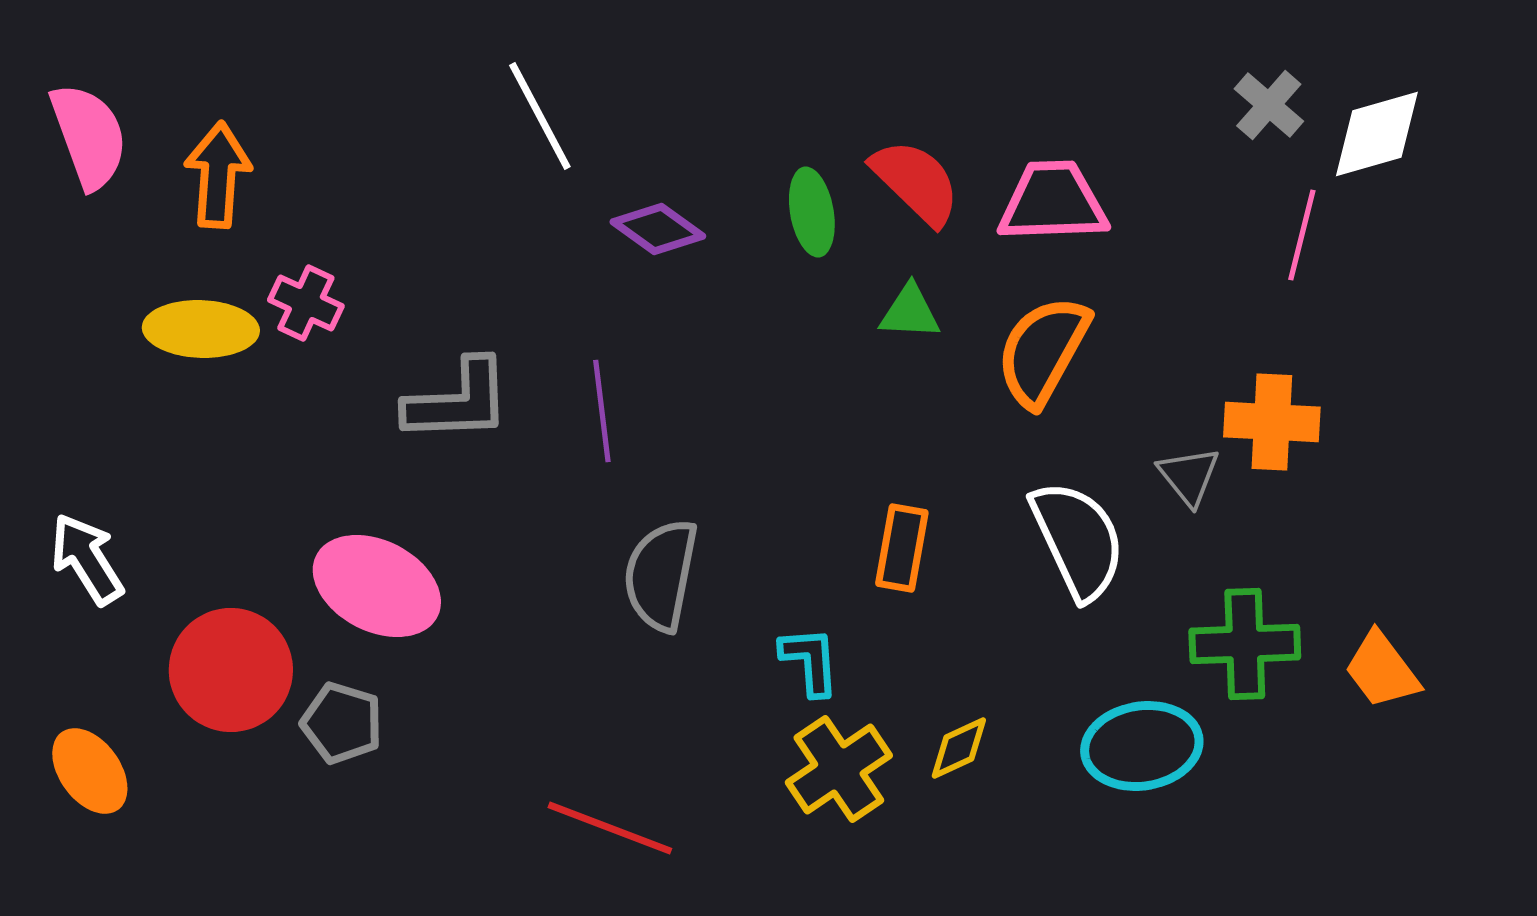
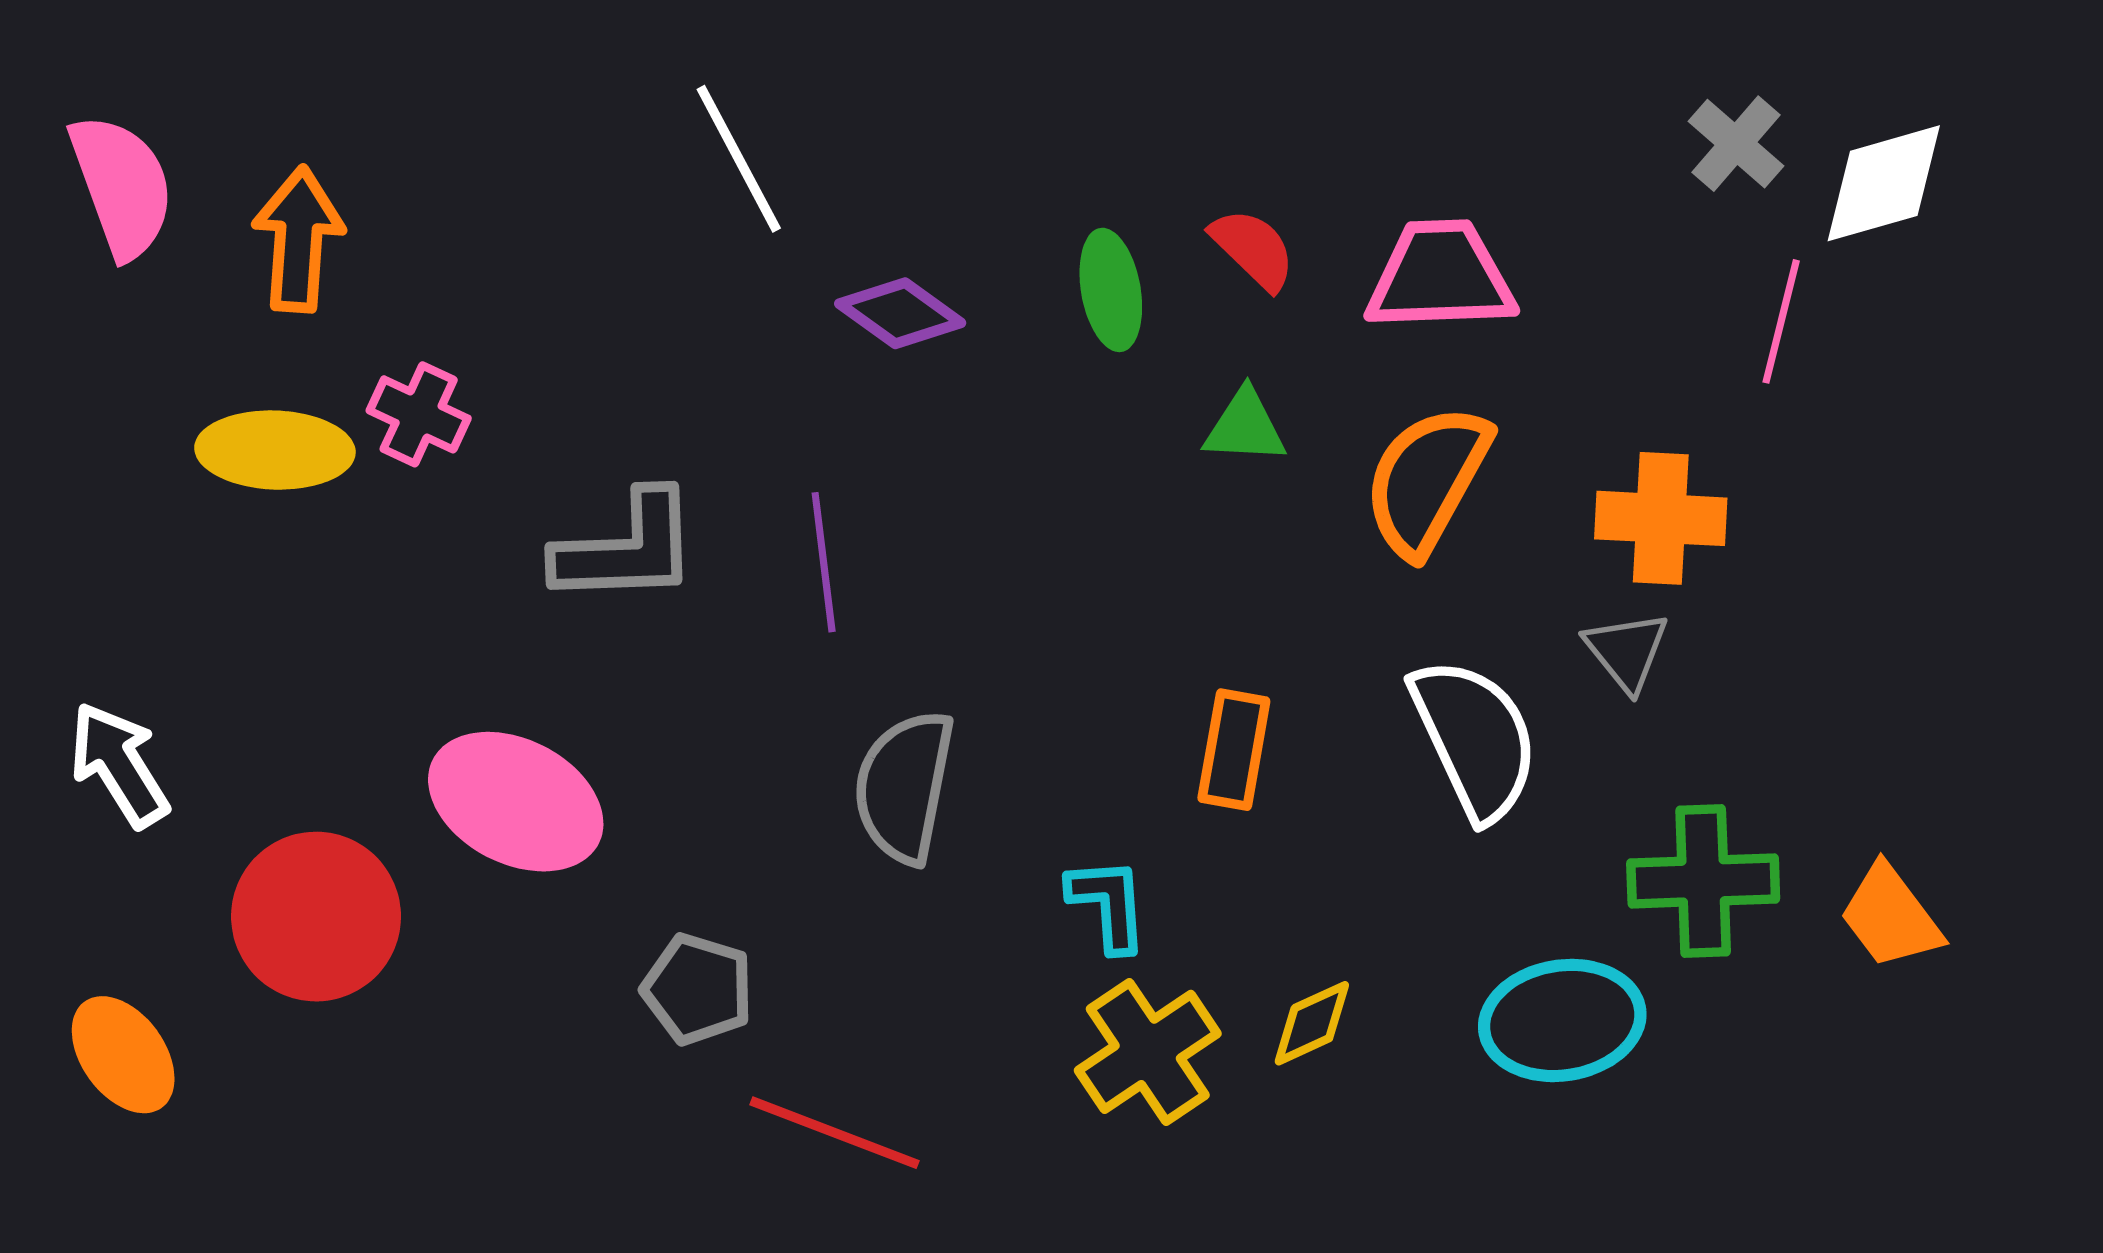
red semicircle: (916, 182) -> (1253, 249), size x0.7
orange cross: (1272, 422) -> (1661, 518), moved
gray pentagon: (342, 723) -> (698, 989), moved

